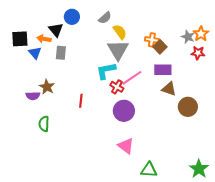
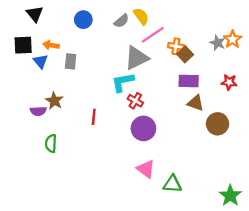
black triangle: (56, 30) -> (35, 14), moved
yellow semicircle: (120, 32) -> (141, 16), moved
gray triangle: (118, 50) -> (137, 58), turned 35
red star: (198, 53) -> (229, 82), moved
pink line: (132, 78) -> (153, 35), moved
green triangle: (149, 170) -> (172, 184), moved

